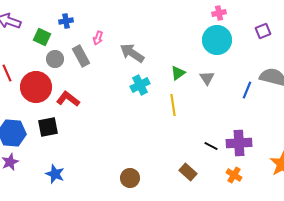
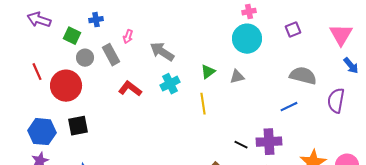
gray triangle: (207, 78) -> (237, 77), turned 49
blue line: (247, 90) -> (289, 107), moved, turned 42
red L-shape: (68, 99) -> (130, 89), moved

